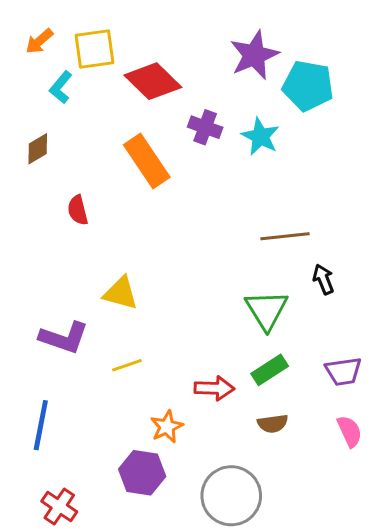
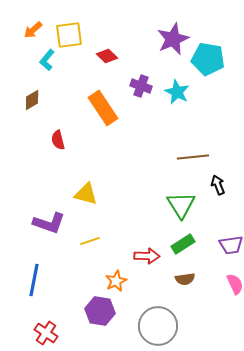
red diamond: (153, 81) -> (107, 56), size x0.6

